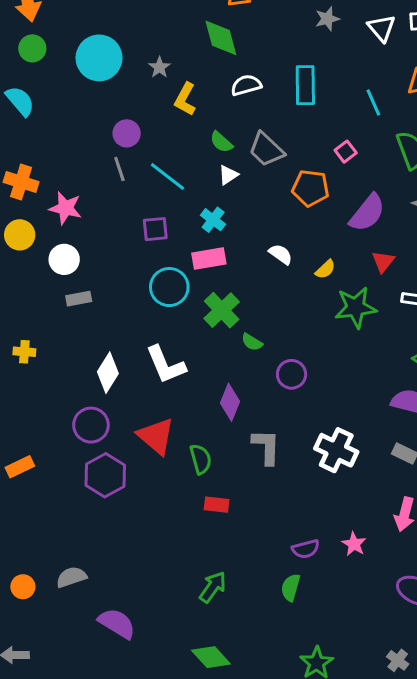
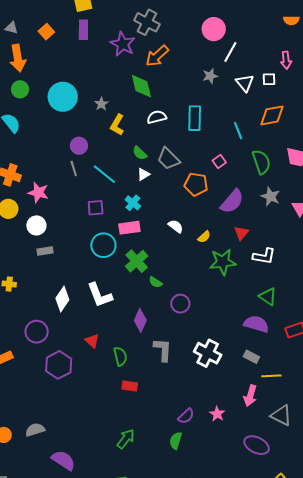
purple circle: (91, 425) -> (37, 332), moved
red triangle: (156, 436) -> (92, 341), size x0.6
purple semicircle: (306, 549) -> (186, 416), turned -30

